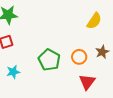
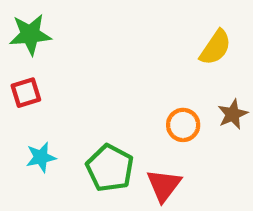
green pentagon: (49, 60) -> (110, 168), moved
red triangle: (87, 82) -> (164, 185), moved

